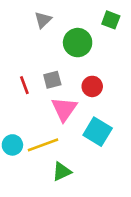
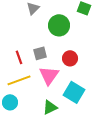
yellow line: (43, 145) -> (19, 80), moved
green triangle: (62, 172) -> (50, 107), moved

